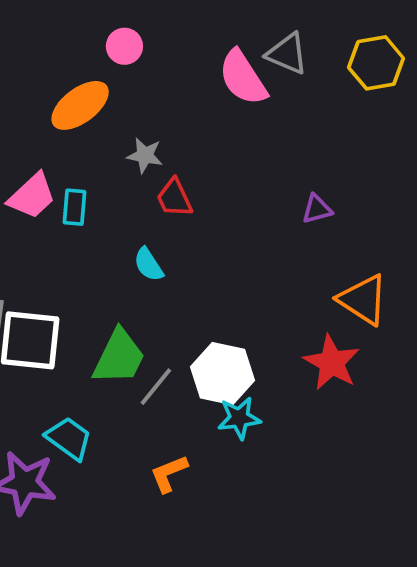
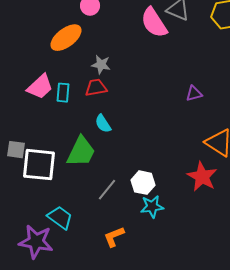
red trapezoid: (174, 198) -> (96, 88), moved, turned 105
green trapezoid: (119, 357) -> (81, 152), moved
white hexagon: (222, 374) -> (143, 183), size x0.7

